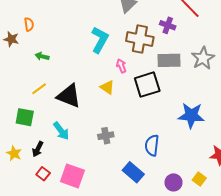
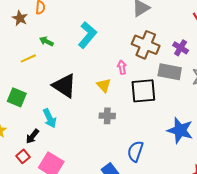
purple cross: (168, 25) -> (181, 48), moved
cyan L-shape: (100, 40) -> (87, 35), moved
yellow line: (39, 89) -> (28, 58), moved
gray cross: (106, 136) -> (107, 116), moved
black arrow: (38, 149) -> (32, 136), moved

